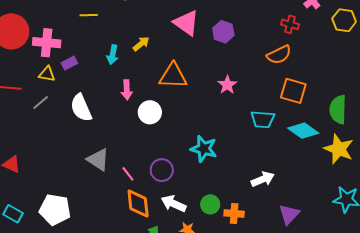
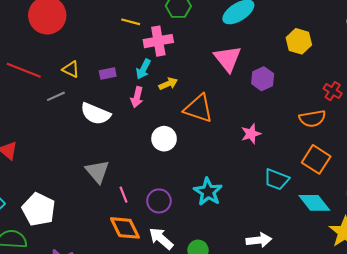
pink cross: (47, 43) -> (158, 41), moved, turned -32
yellow arrow: (141, 44) -> (168, 84), moved
purple rectangle: (69, 63) -> (108, 74), moved
pink arrow: (127, 90) -> (137, 97), moved
white semicircle: (81, 108) -> (96, 114), turned -60
orange diamond: (138, 204) -> (125, 228), turned -36

